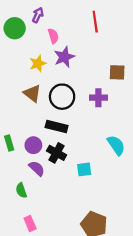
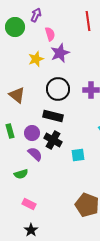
brown triangle: (32, 93) -> (17, 95), moved
green semicircle: (21, 190) -> (21, 174), turned -88
pink rectangle: (30, 223) -> (29, 204), turned -40

